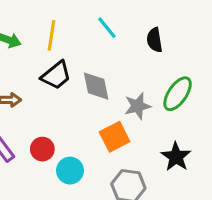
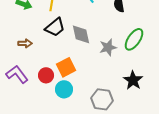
orange square: (115, 137) -> (66, 67), moved

